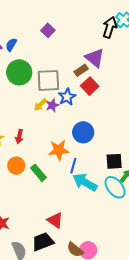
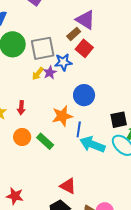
blue star: (67, 97) -> (63, 62), turned 30

